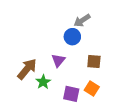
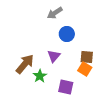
gray arrow: (82, 20) -> (55, 13), moved
orange square: (92, 88) -> (85, 69), moved

